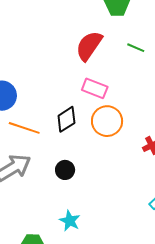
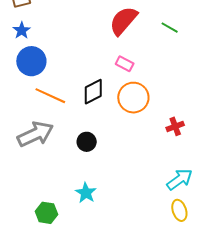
pink rectangle: (95, 88) -> (125, 64), size x0.7

